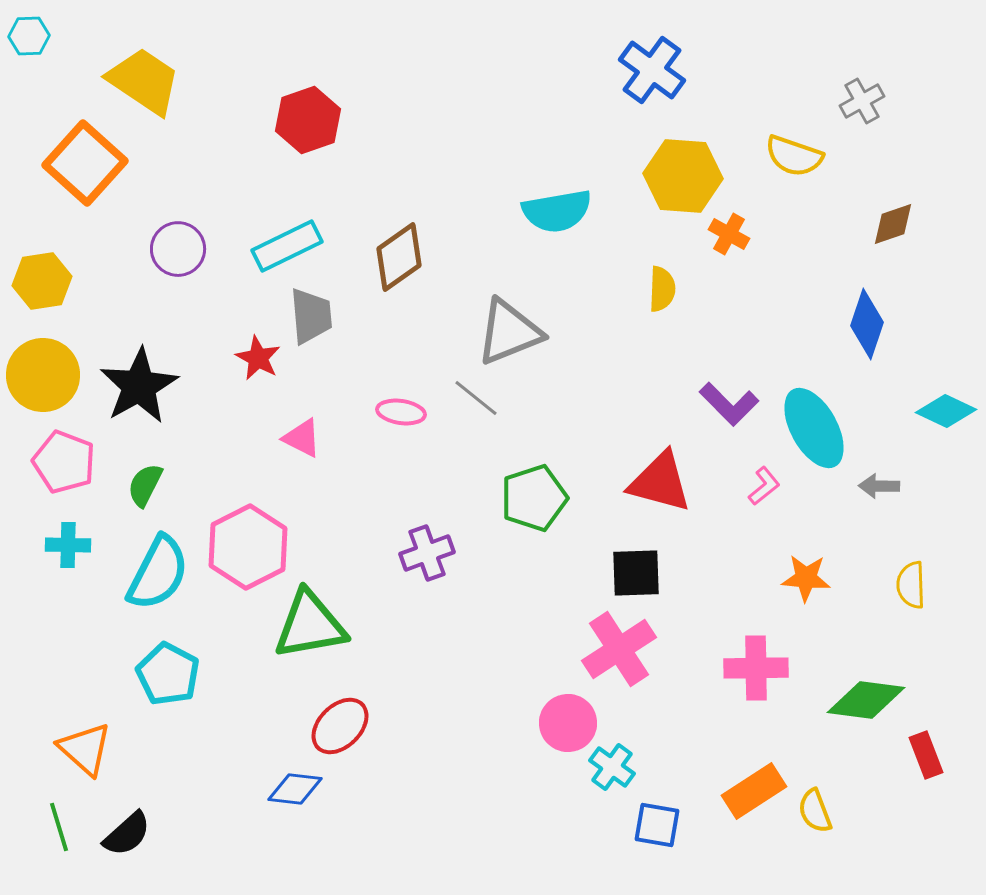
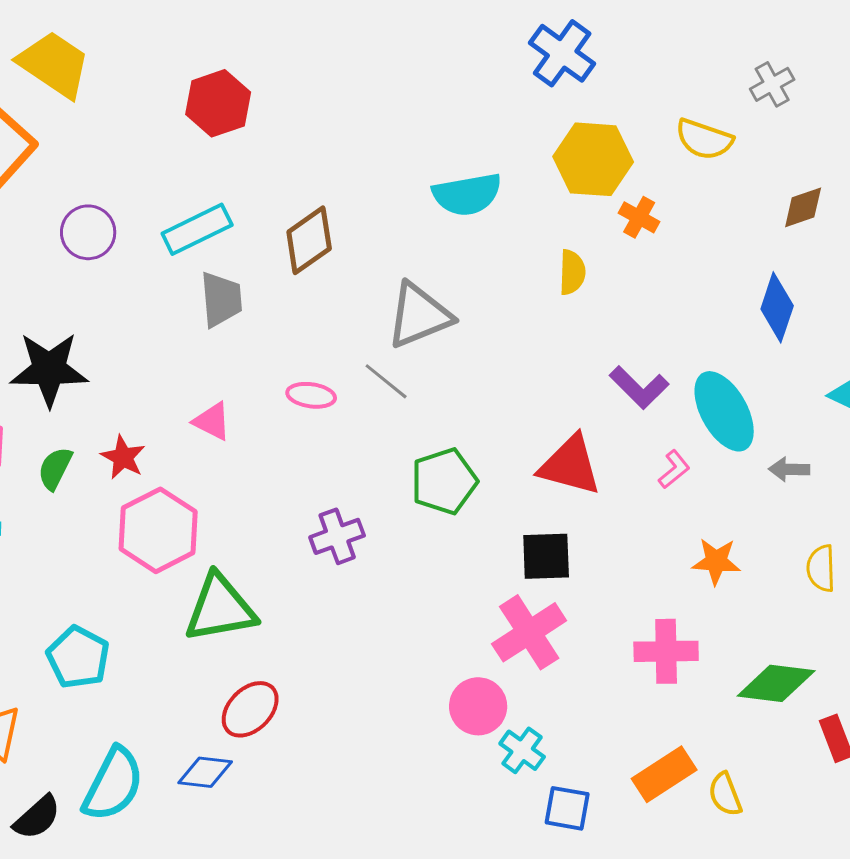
red star: (258, 358) -> (123, 457), moved
black star: (139, 386) -> (49, 369), turned 30
cyan semicircle: (158, 573) -> (113, 784), moved

